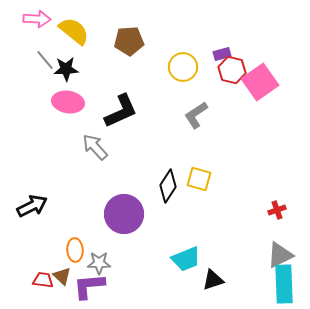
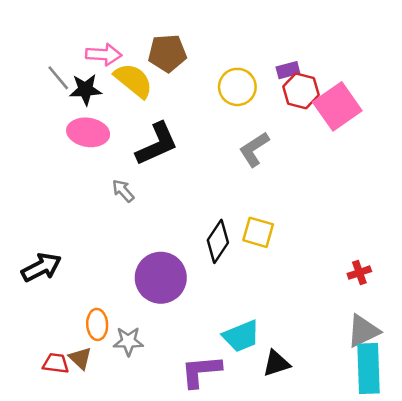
pink arrow: (37, 19) -> (104, 54), moved
yellow semicircle: (74, 31) -> (134, 80), moved
gray arrow: (95, 147) -> (123, 191), size x0.7
purple L-shape: (89, 286) -> (201, 371), moved

